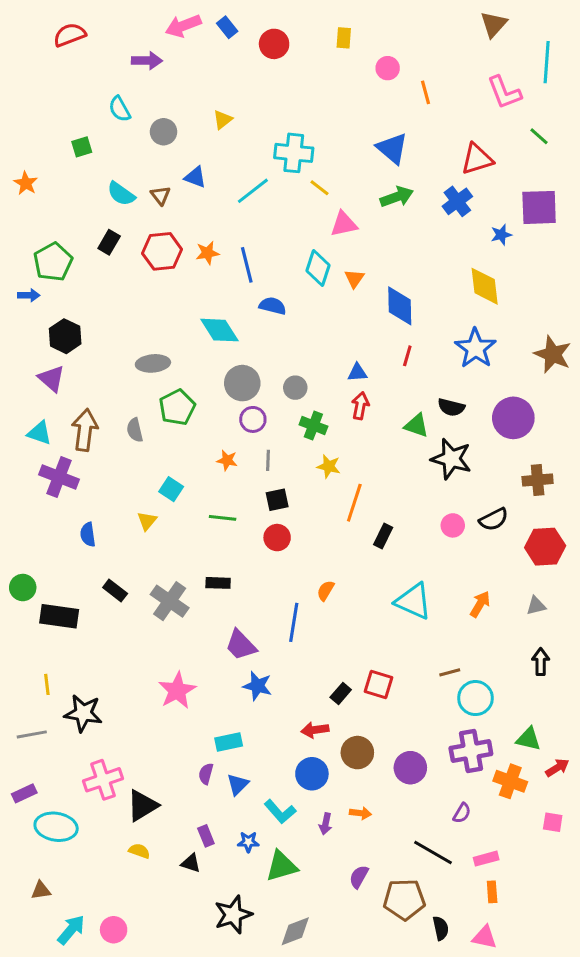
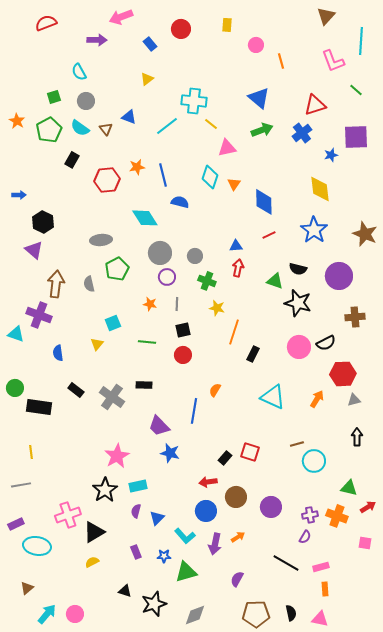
blue rectangle: (227, 27) -> (150, 44), moved
gray circle: (164, 132) -> (86, 101), moved
red hexagon: (162, 251) -> (107, 180), moved
green pentagon: (53, 262) -> (49, 130), moved
red line: (407, 356) -> (269, 235), turned 48
cyan triangle: (39, 433) -> (16, 334), moved
cyan square: (171, 489) -> (113, 323), turned 35
pink circle: (453, 525) -> (299, 347), size x1.5
red hexagon: (545, 547) -> (343, 374), moved
black star: (83, 713) -> (105, 490), moved, turned 30
cyan rectangle: (229, 742) -> (138, 486), moved
purple cross: (471, 751) -> (310, 515), moved, size x0.6
orange arrow: (360, 813) -> (238, 537), turned -40
purple arrow: (326, 824) -> (215, 544), size x1.5
yellow semicircle: (139, 851) -> (92, 562), turned -48
black triangle: (191, 863) -> (125, 591), moved
brown triangle: (41, 890) -> (27, 588), turned -32
brown pentagon: (404, 899) -> (256, 614), moved

